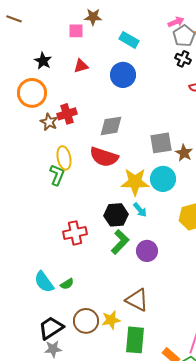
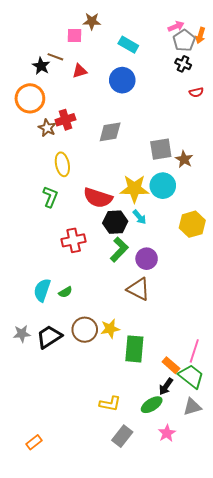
brown line: (14, 19) -> (55, 57), moved
red semicircle: (104, 157) -> (98, 198), moved
green L-shape: (57, 175) -> (50, 197), moved
cyan semicircle: (44, 282) -> (42, 290), turned 55
brown triangle: (137, 300) -> (138, 289), moved
gray star: (53, 349) -> (22, 334), moved

